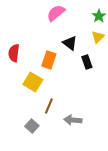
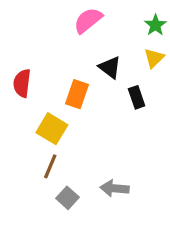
brown line: (49, 106) -> (50, 166), moved
gray square: (32, 126) -> (68, 198), moved

